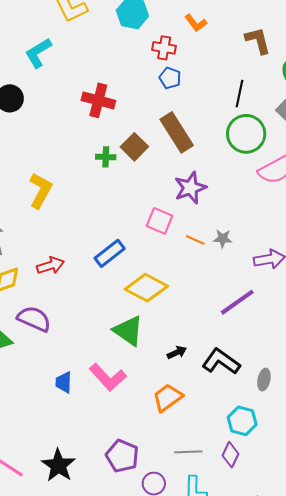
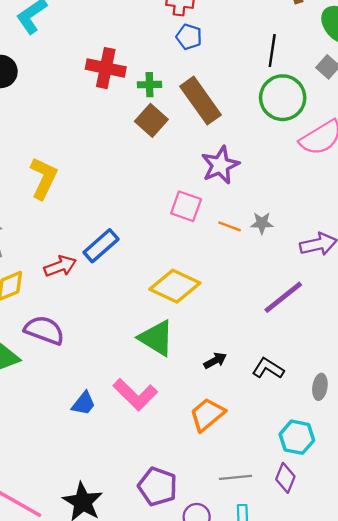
green cross: (106, 157) -> (150, 85), moved
blue rectangle: (110, 253) -> (101, 246), moved
black L-shape: (221, 362) -> (268, 368), size x0.7
blue trapezoid: (64, 382) -> (84, 403), turned -140

